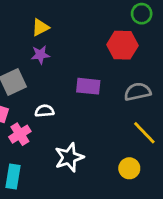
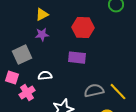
red hexagon: (122, 45) -> (83, 28), moved
gray semicircle: (138, 92) -> (94, 91), moved

